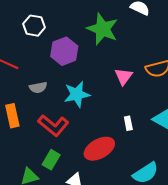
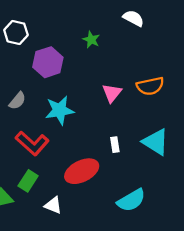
green star: (103, 29) -> (91, 40), size x0.5
gray semicircle: (38, 87) -> (17, 101), turned -42

